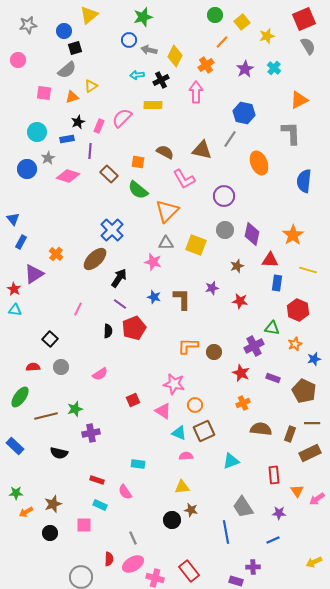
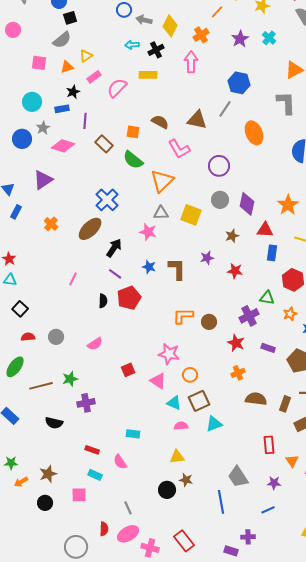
pink rectangle: (99, 126) -> (94, 77), moved, turned 32
purple triangle: (34, 274) -> (43, 180), moved
black square: (50, 339) -> (20, 309), moved
cyan triangle: (231, 461) -> (214, 424), moved

